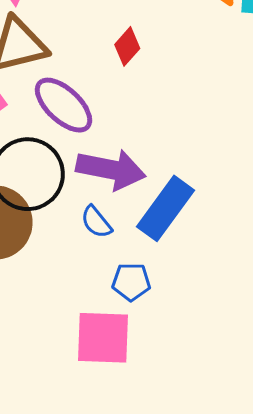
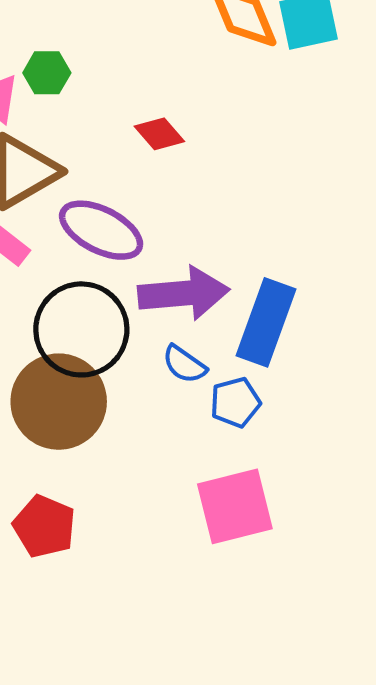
red diamond: (127, 46) -> (159, 134), turned -66
blue pentagon: (131, 282) -> (235, 402), moved

